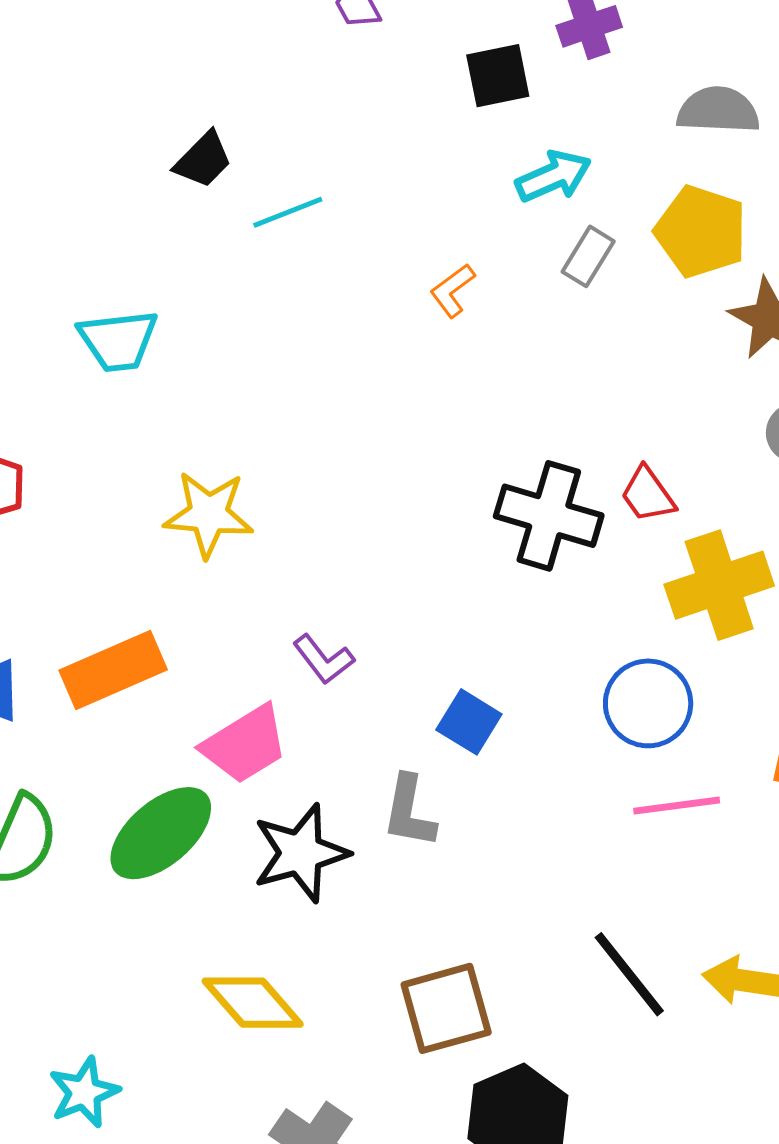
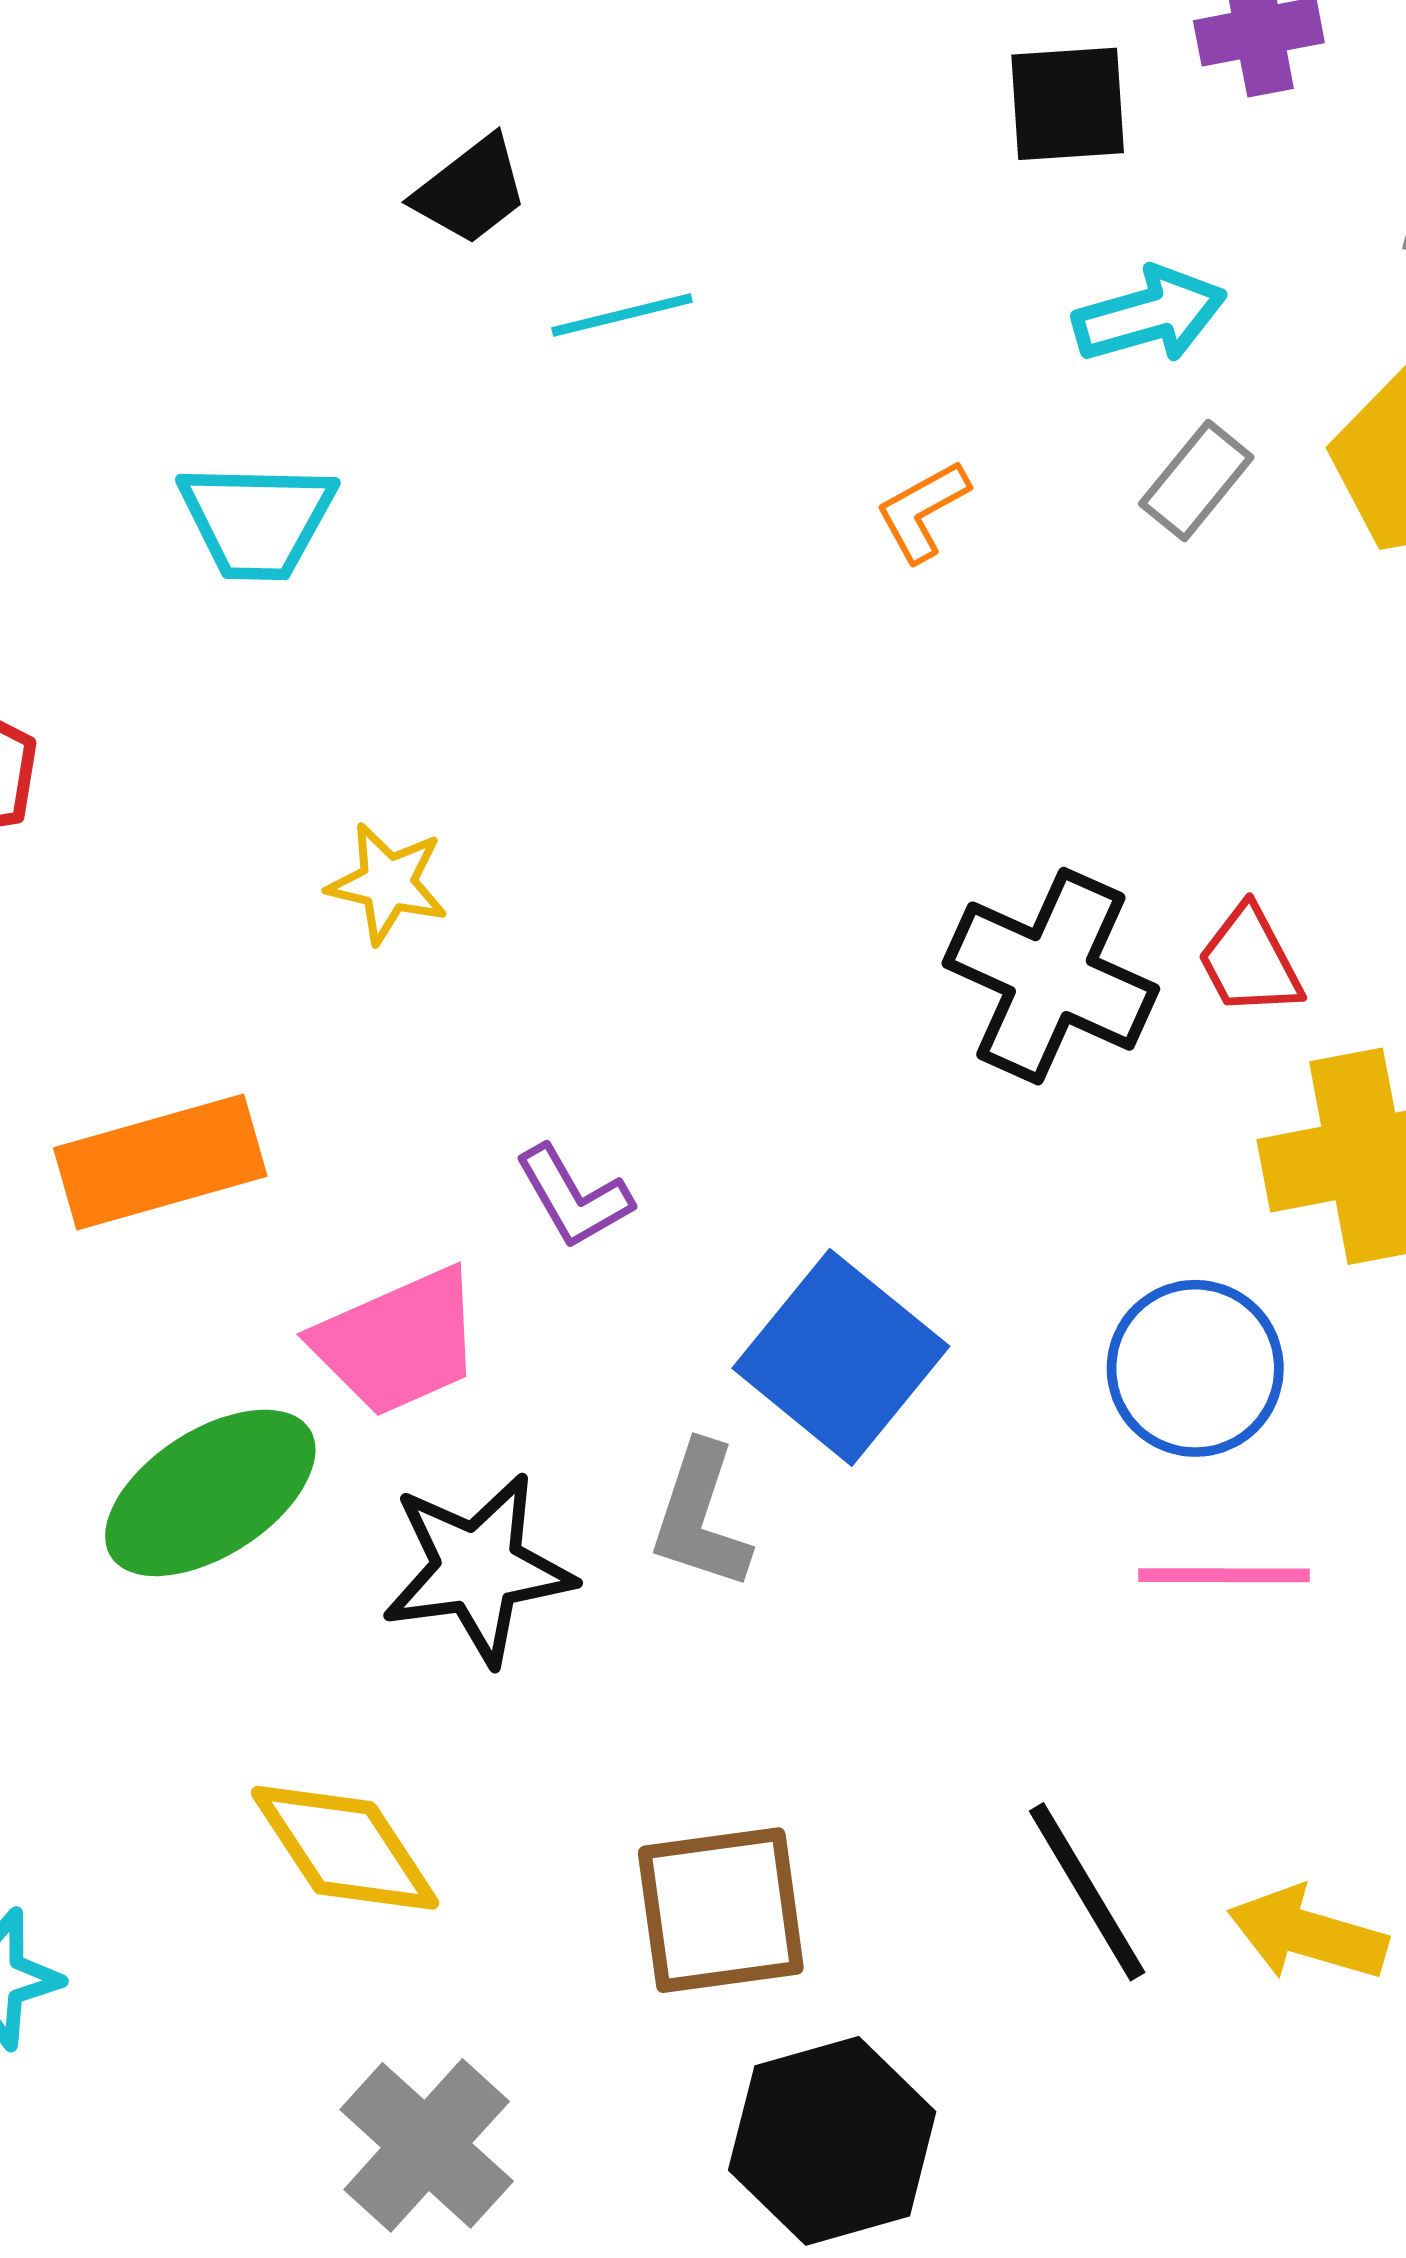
yellow star: (209, 514) -> (388, 883), size x0.7
blue square: (469, 722) -> (841, 1357), size x1.6

